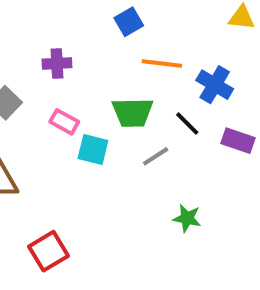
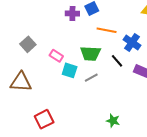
purple cross: (57, 63) -> (72, 14), moved
gray line: (156, 156) -> (91, 78), moved
green star: (187, 218) -> (113, 121), moved

